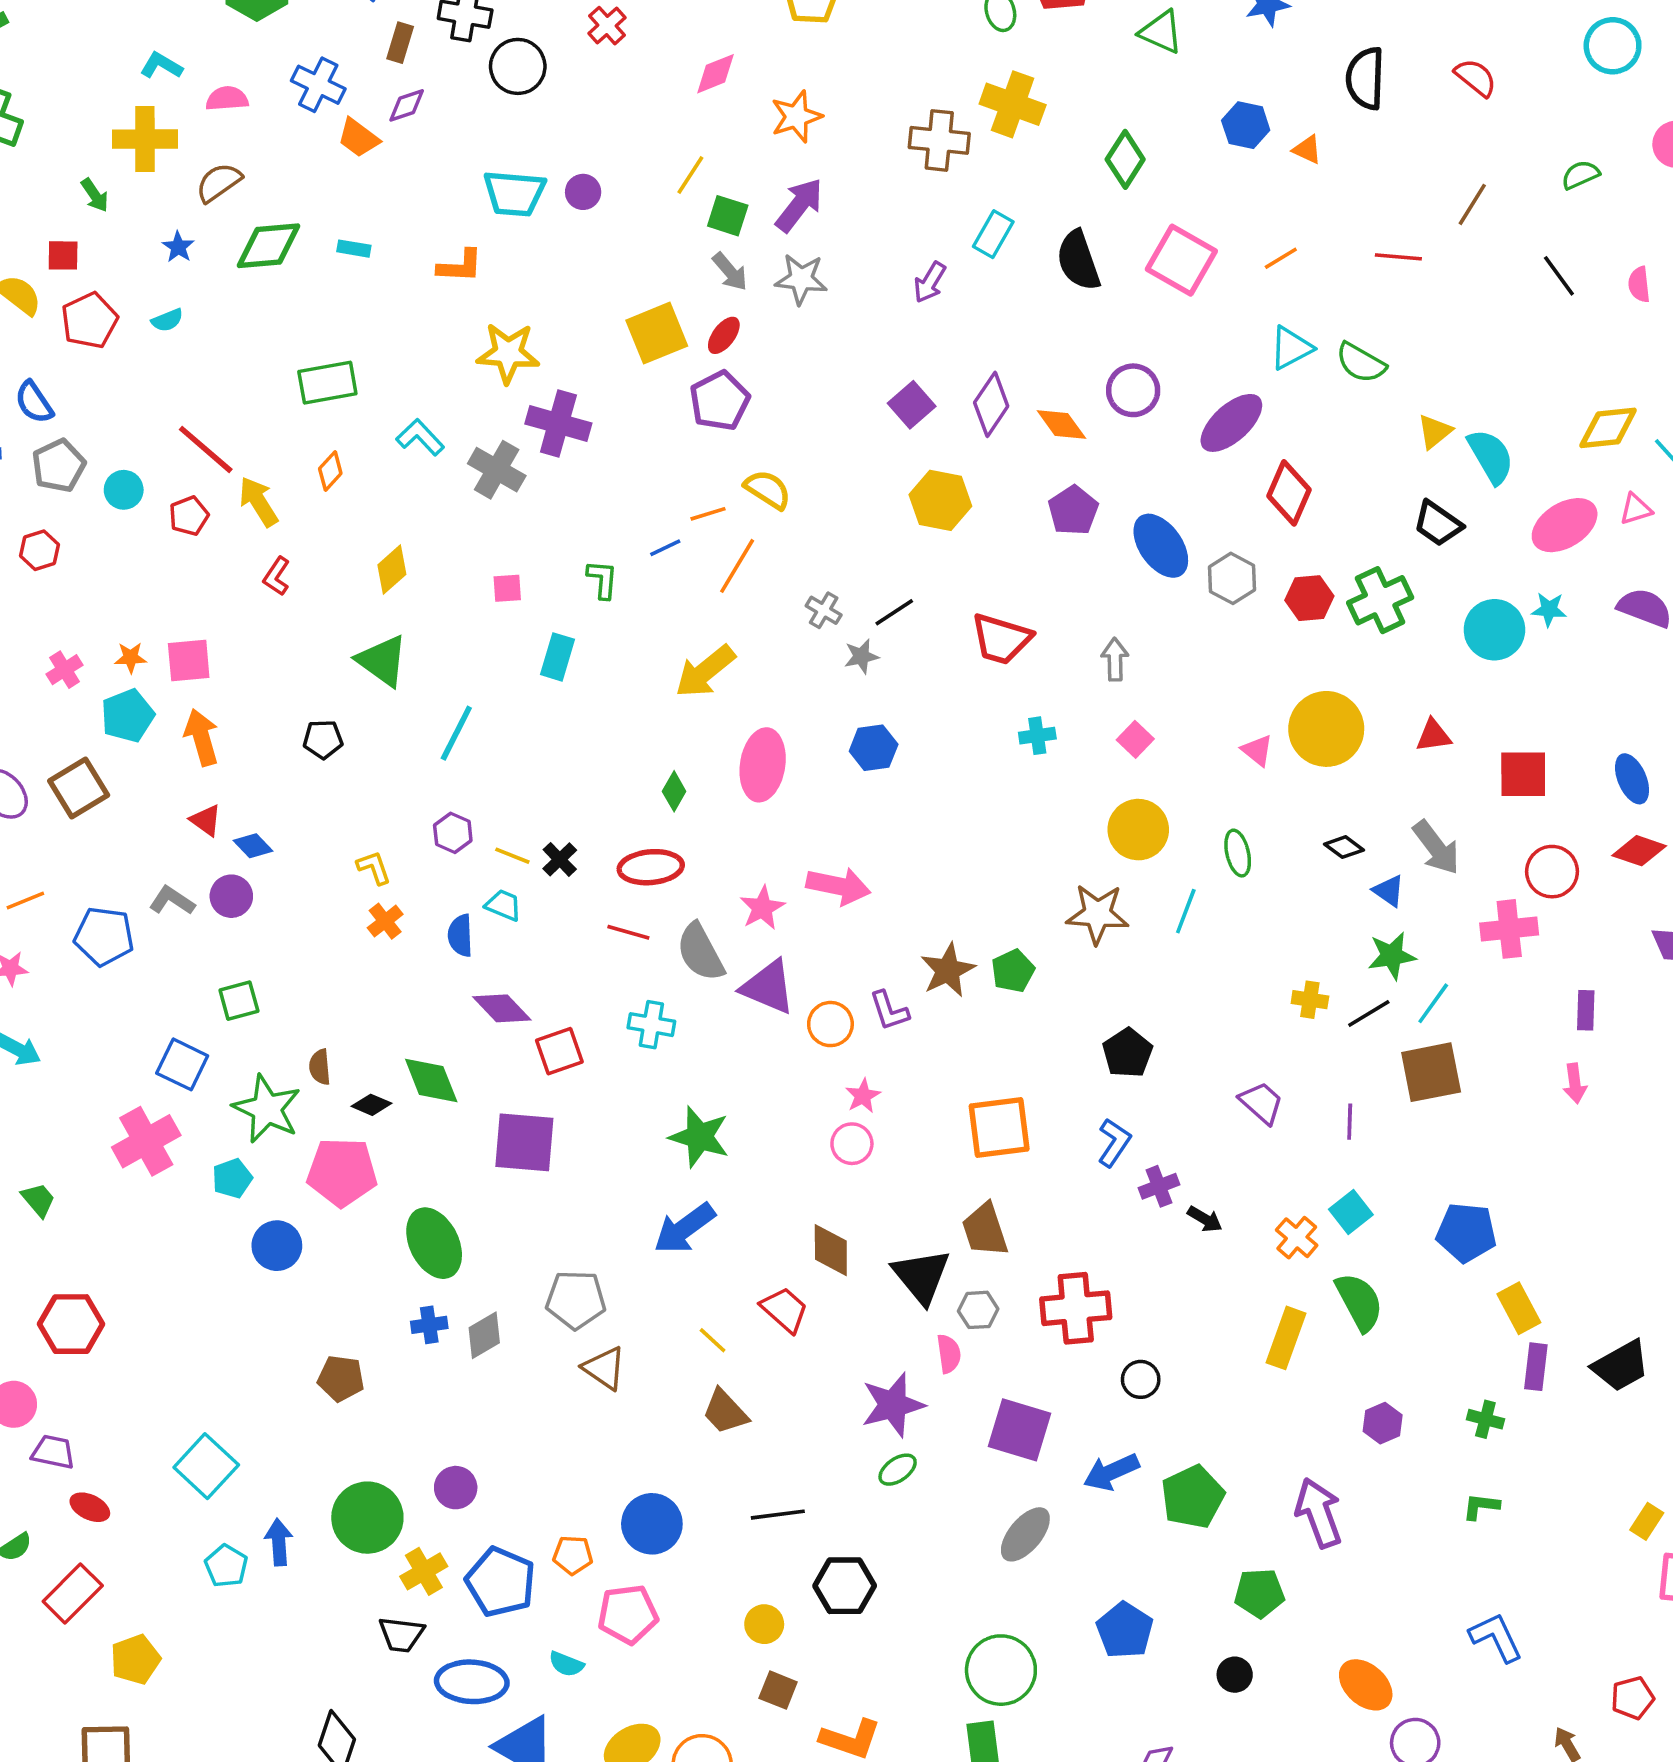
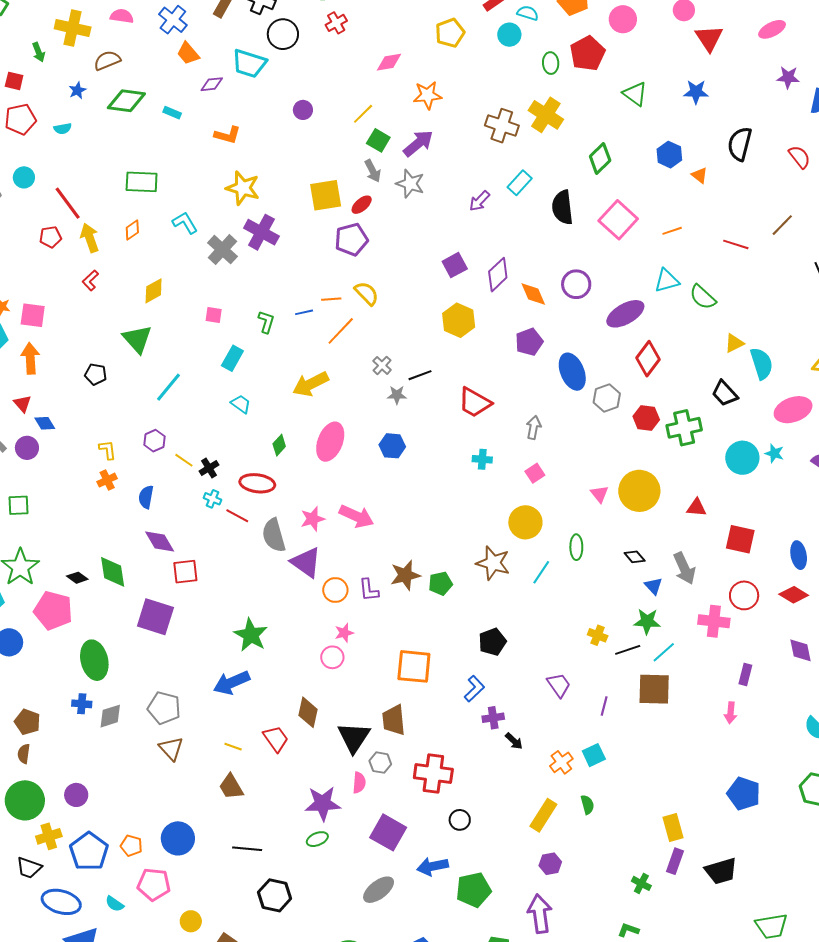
purple diamond: (407, 105) -> (212, 84), moved
cyan trapezoid: (514, 193) -> (249, 63), moved
cyan circle: (124, 490) -> (24, 177), moved
cyan trapezoid: (503, 905) -> (241, 404), moved
cyan cross: (651, 1025) -> (212, 499), moved, size x0.7
brown semicircle: (320, 1067) -> (24, 754), moved
blue pentagon: (1466, 1232) -> (744, 794), moved
green semicircle: (1359, 1302) -> (587, 805), size x0.6
yellow line: (713, 1340) -> (233, 747), turned -36
purple hexagon: (1383, 1423) -> (550, 864), moved
yellow circle: (764, 1624) -> (191, 921), moved

